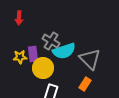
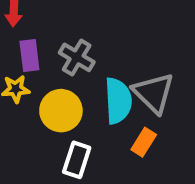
cyan semicircle: (64, 51) -> (118, 101), moved, turned -75
purple rectangle: (33, 54) -> (29, 55), moved

